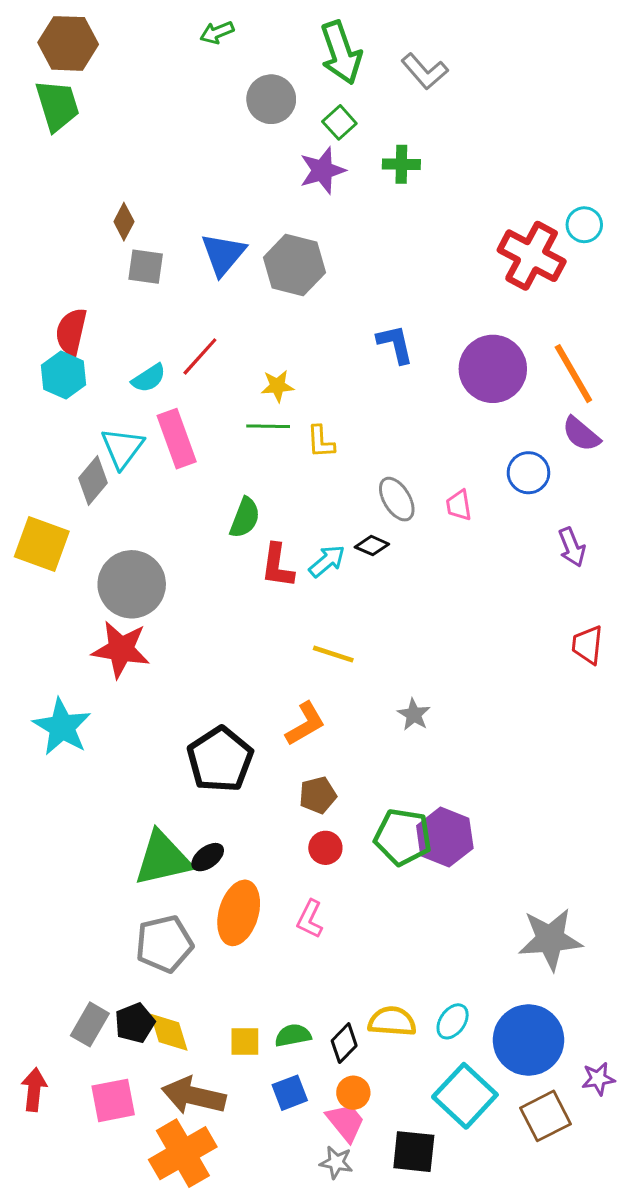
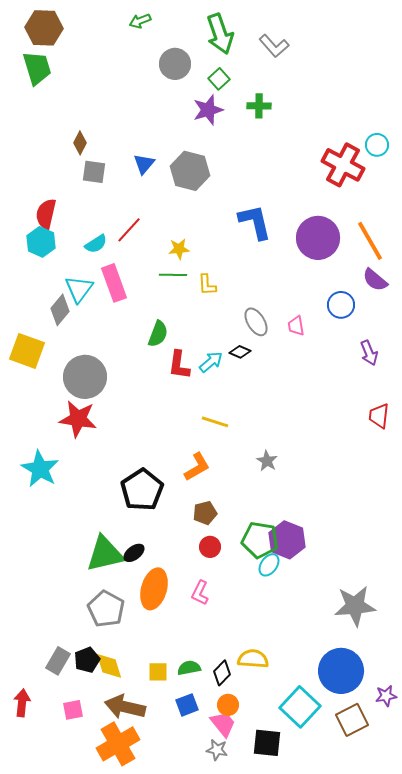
blue triangle: (223, 254) -> (144, 164), size x0.7
blue L-shape: (395, 344) -> (255, 222), size x1.4
gray pentagon: (164, 944) -> (106, 609), turned -30
cyan ellipse: (453, 1021) -> (269, 565), moved
pink square: (113, 1100) -> (73, 710), size x0.7

